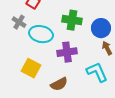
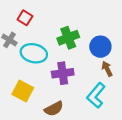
green cross: (72, 20) -> (68, 38), turned -30
cyan L-shape: (97, 72) -> (96, 95), turned -115

